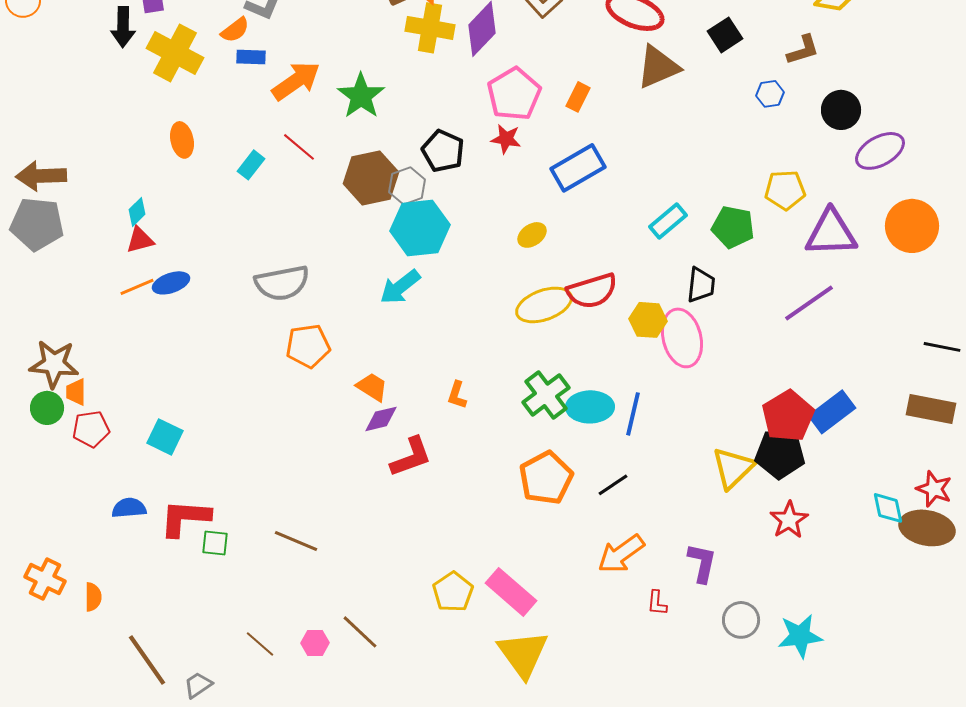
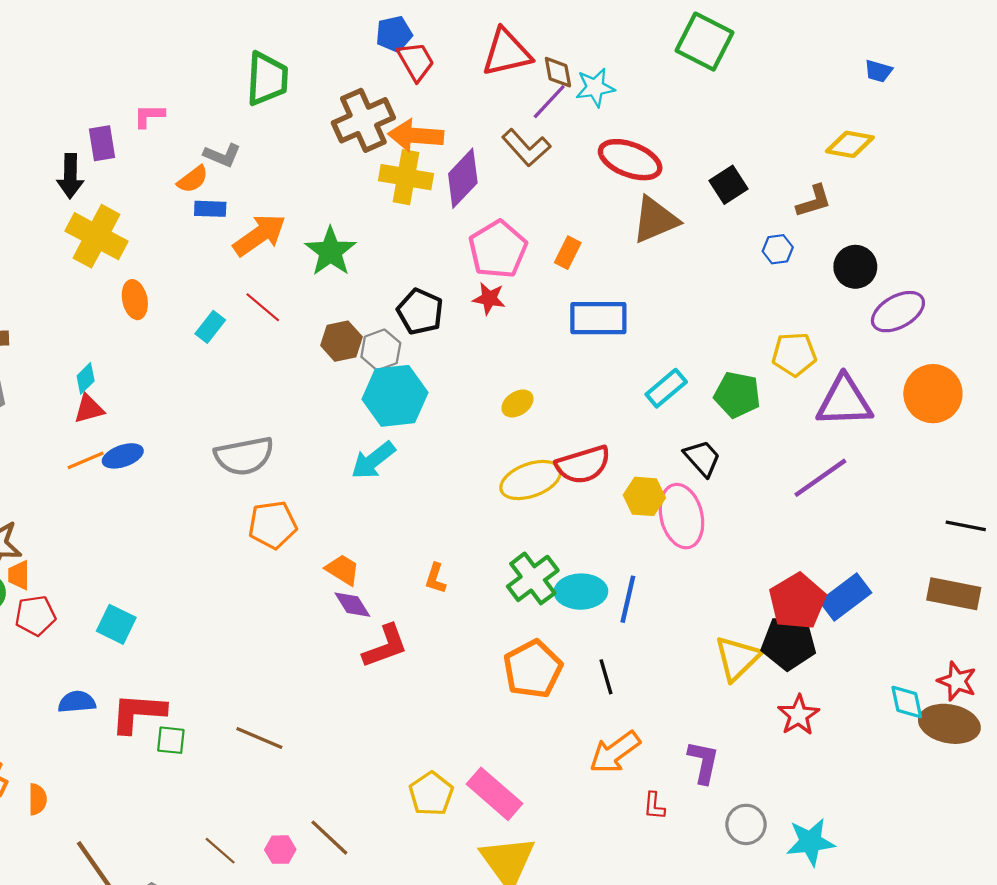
yellow cross: (175, 53) -> (97, 236), moved
blue rectangle: (578, 168) -> (598, 318), moved, turned 30
brown hexagon: (371, 178) -> (341, 341), size x0.7
black trapezoid: (701, 285) -> (702, 458), turned -48
purple diamond: (381, 419) -> (352, 605), turned 72
black line: (613, 485) -> (606, 677), turned -72

